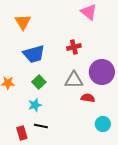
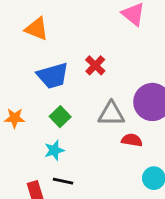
orange triangle: (23, 22) -> (37, 29), turned -36
red cross: (74, 47) -> (95, 65), moved, turned -32

